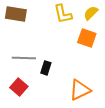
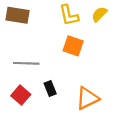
orange square: (87, 38) -> (73, 46), moved
black rectangle: (46, 68) -> (50, 88), moved, turned -40

